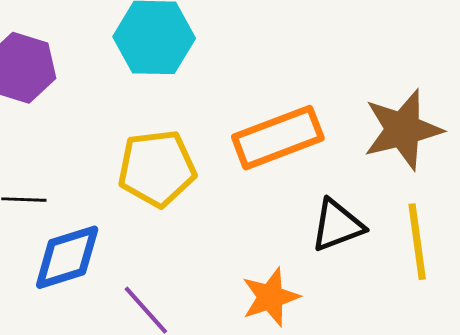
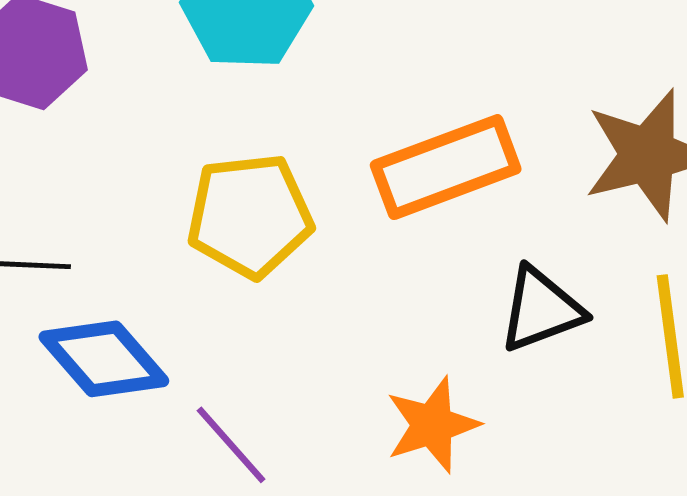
blue diamond: (67, 257) -> (104, 359), turned 66

